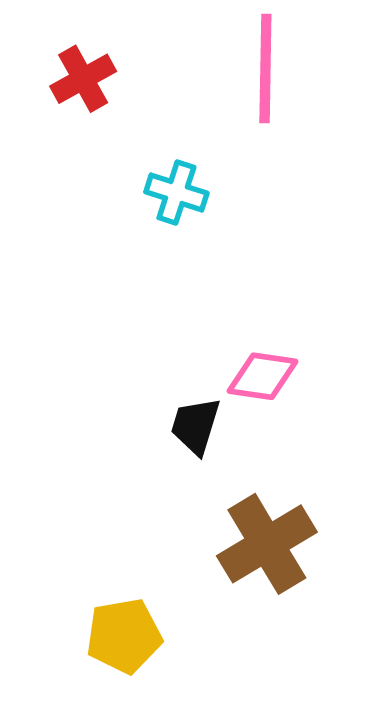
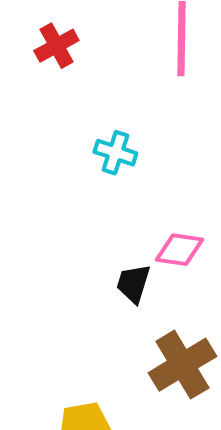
cyan cross: (176, 193) -> (115, 153), moved

